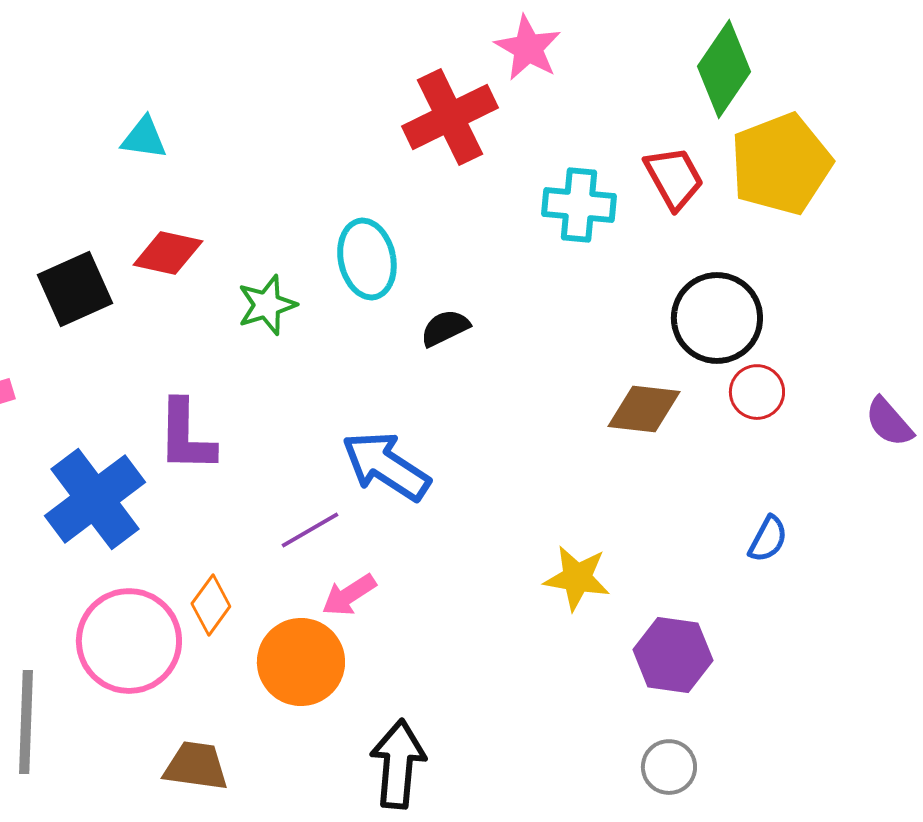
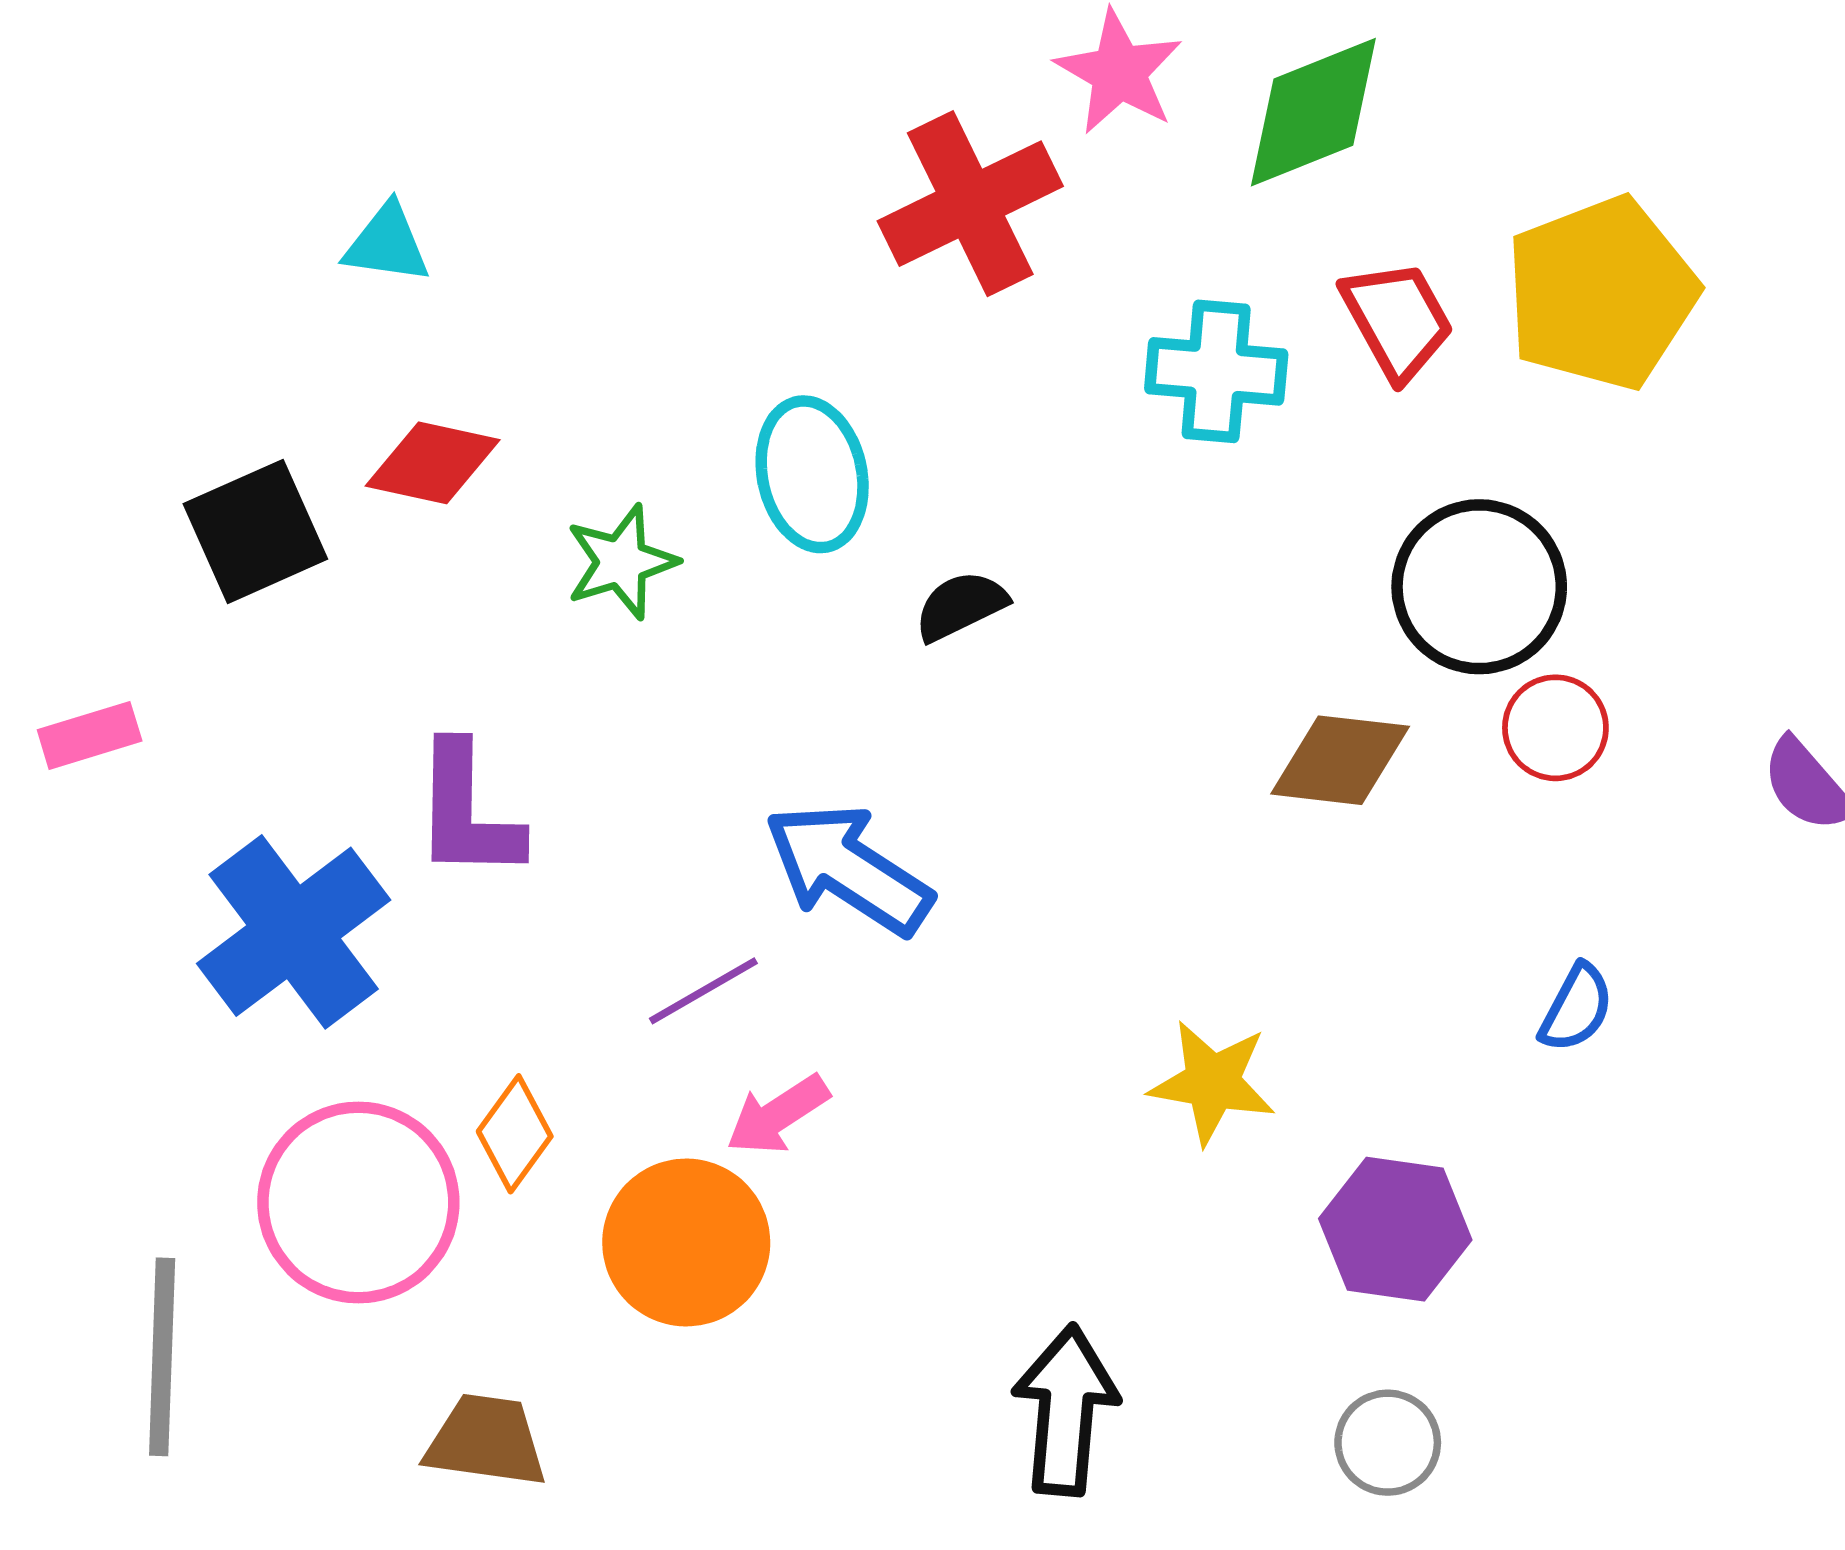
green diamond: (724, 69) -> (1313, 112), moved, turned 34
black arrow: (398, 764) -> (1066, 1410), moved

